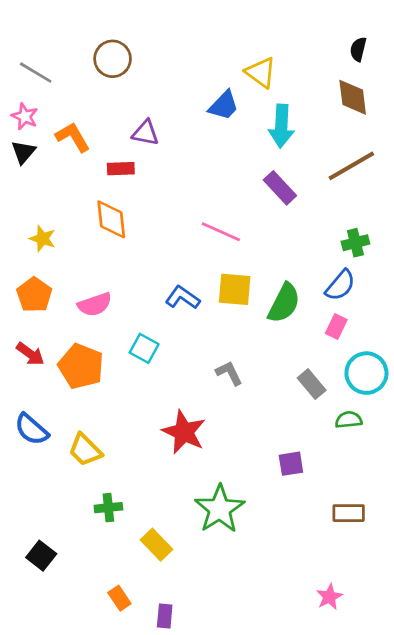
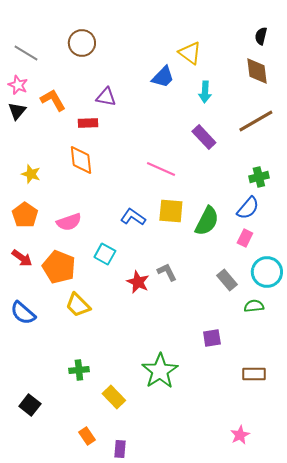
cyan arrow: (281, 126) -> (205, 92), size x0.7
red star: (184, 432) -> (138, 282), moved, size x0.7
yellow trapezoid: (85, 450) -> (78, 305), moved

